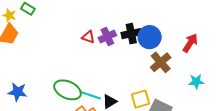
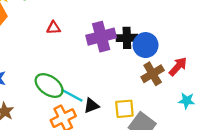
red triangle: (88, 37) -> (53, 28), moved, turned -32
purple cross: (107, 37) -> (101, 37), size x1.5
red arrow: (190, 43) -> (178, 66), moved

